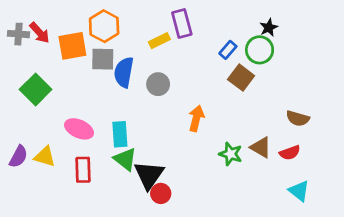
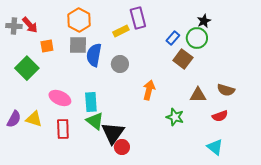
orange square: (72, 46) -> (47, 46), moved, size x0.6
brown triangle: (261, 147) -> (198, 95), moved, turned -30
cyan triangle: (299, 191) -> (215, 147), moved

